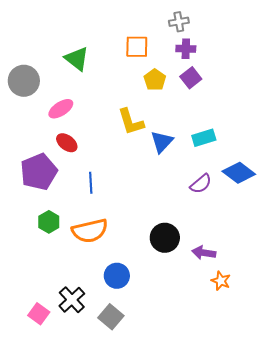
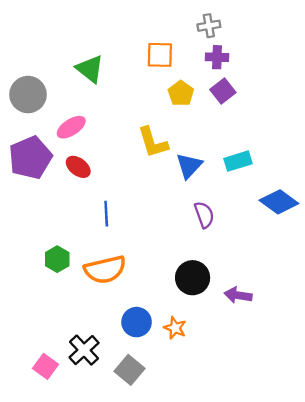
purple pentagon: (39, 172) -> (30, 158), moved
purple semicircle: (201, 184) -> (204, 215), moved, turned -70
orange star: (221, 281) -> (175, 328), moved

